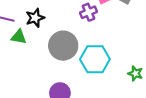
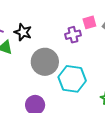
black star: (35, 18) -> (23, 32), turned 30

